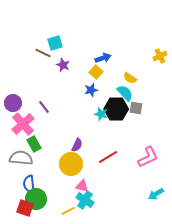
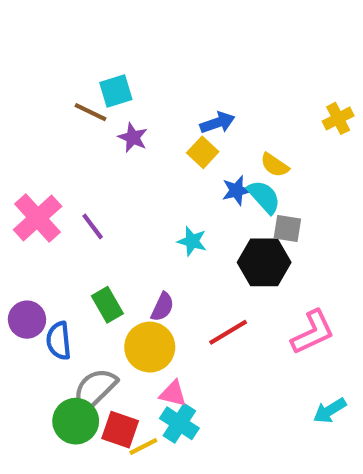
blue star: (91, 90) -> (237, 190), moved
purple circle: (13, 103) -> (27, 320), moved
black hexagon: (116, 109) -> (264, 262), moved
cyan star: (101, 114) -> (192, 241), moved
pink cross: (23, 124) -> (38, 218), moved
green rectangle: (34, 144) -> (107, 305), moved
gray semicircle: (21, 158) -> (95, 389), moved, turned -50
blue semicircle: (29, 184) -> (59, 341), moved
red square: (25, 208) -> (120, 430), moved

